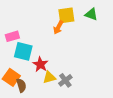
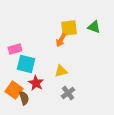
red star: (40, 64) -> (36, 83), moved
yellow triangle: (49, 77) -> (61, 71), moved

